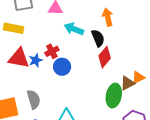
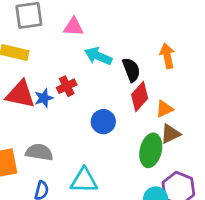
orange arrow: (108, 17) -> (167, 56), moved
blue circle: (62, 67) -> (103, 122), moved
orange triangle: (138, 78) -> (164, 109), moved
gray semicircle: (34, 99) -> (39, 152), turned -66

